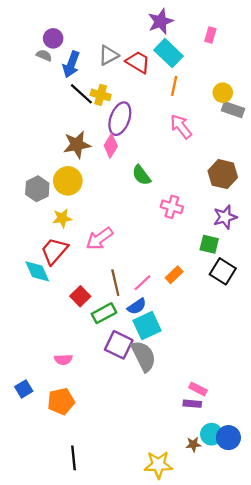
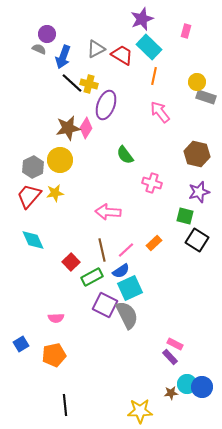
pink diamond: (111, 146) -> (86, 128), moved
pink arrow: (99, 239) -> (108, 212), moved, turned 40
red trapezoid: (54, 251) -> (29, 196), moved
purple rectangle: (192, 404) -> (170, 357), turned 42

